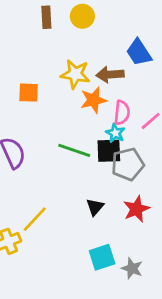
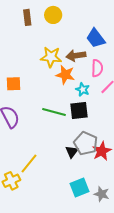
orange square: (29, 93) -> (13, 84), moved
orange star: (93, 100) -> (65, 75), turned 30
pink semicircle: (122, 113) -> (97, 68), moved
cyan star: (115, 133) -> (83, 89), moved
gray pentagon: (128, 164) -> (86, 143), moved, turned -30

